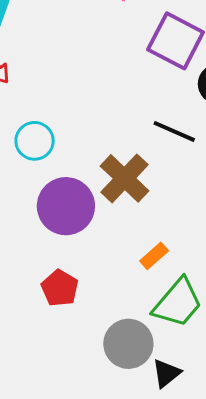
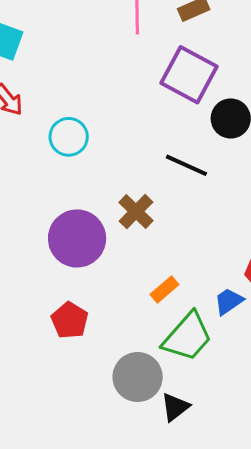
cyan circle: (35, 141) -> (69, 137), moved
brown cross: (125, 178) -> (136, 212), size x0.7

